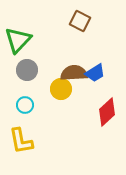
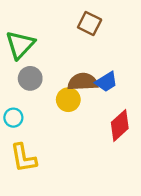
cyan circle: (25, 105) -> (13, 118), moved

